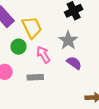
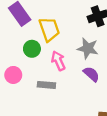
gray star: (68, 40) -> (88, 48), turned -30

